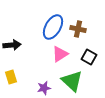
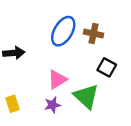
pink triangle: (60, 54) -> (57, 79), moved
yellow rectangle: (11, 77) -> (13, 104), moved

